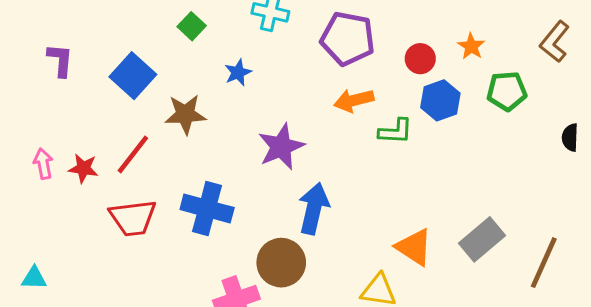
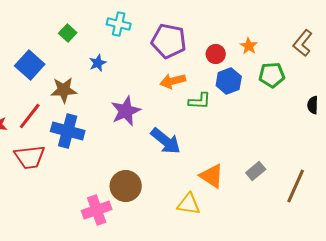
blue cross: (207, 209) -> (68, 131), moved
blue arrow: (314, 209) -> (166, 141), moved, turned 116
gray rectangle: (482, 239) -> (256, 171), size x0.7

